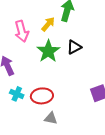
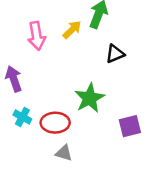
black triangle: (74, 47) -> (115, 54), moved
green star: (48, 51) -> (90, 98), moved

